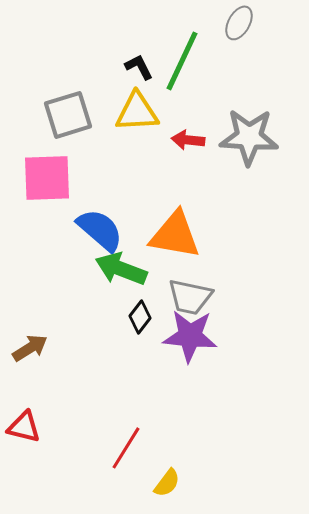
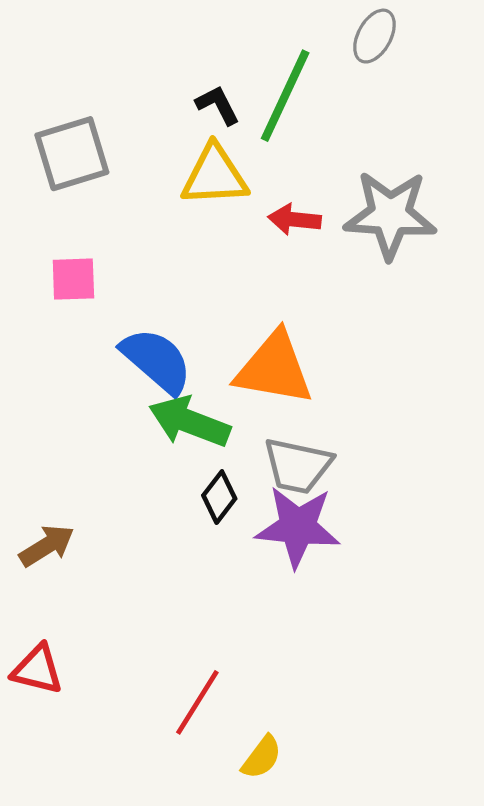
gray square: (68, 115) -> (72, 154), moved
pink square: (47, 178) -> (73, 279), size x0.6

